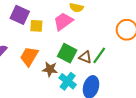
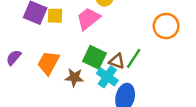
yellow square: (36, 26) -> (55, 16), moved
cyan cross: (68, 81) -> (107, 77), moved

